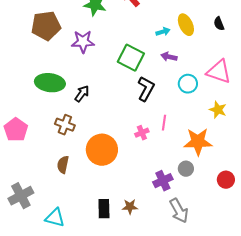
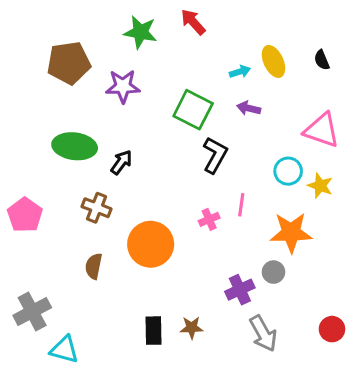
cyan circle: (188, 84) -> (288, 171), moved
red circle: (226, 180) -> (332, 329), moved
cyan triangle: (55, 218) -> (64, 350), moved

